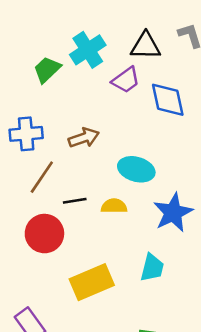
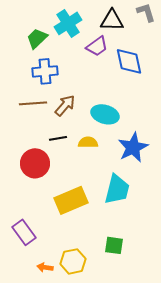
blue cross: (26, 134) -> (45, 71), moved
brown arrow: (84, 138) -> (65, 105), moved, turned -30
brown line: (42, 177) -> (33, 103), moved, turned 52
cyan trapezoid: (152, 268) -> (117, 189), size x1.4

